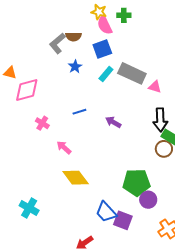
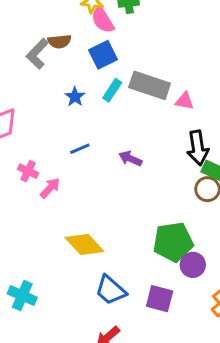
blue star: (75, 67) -> (75, 97), moved
pink arrow: (64, 147) -> (50, 188), moved, turned 98
blue trapezoid: (106, 212) -> (111, 290), moved

